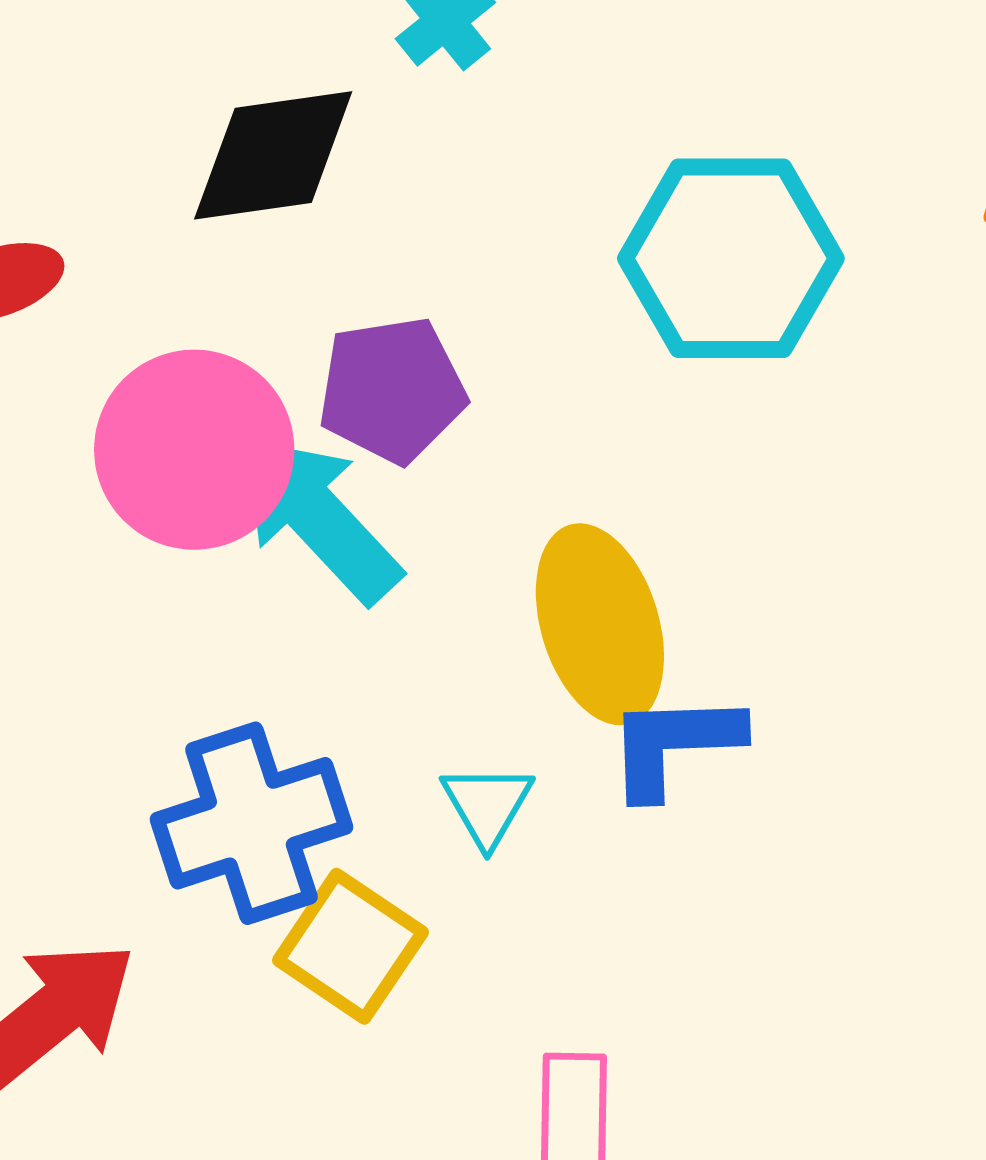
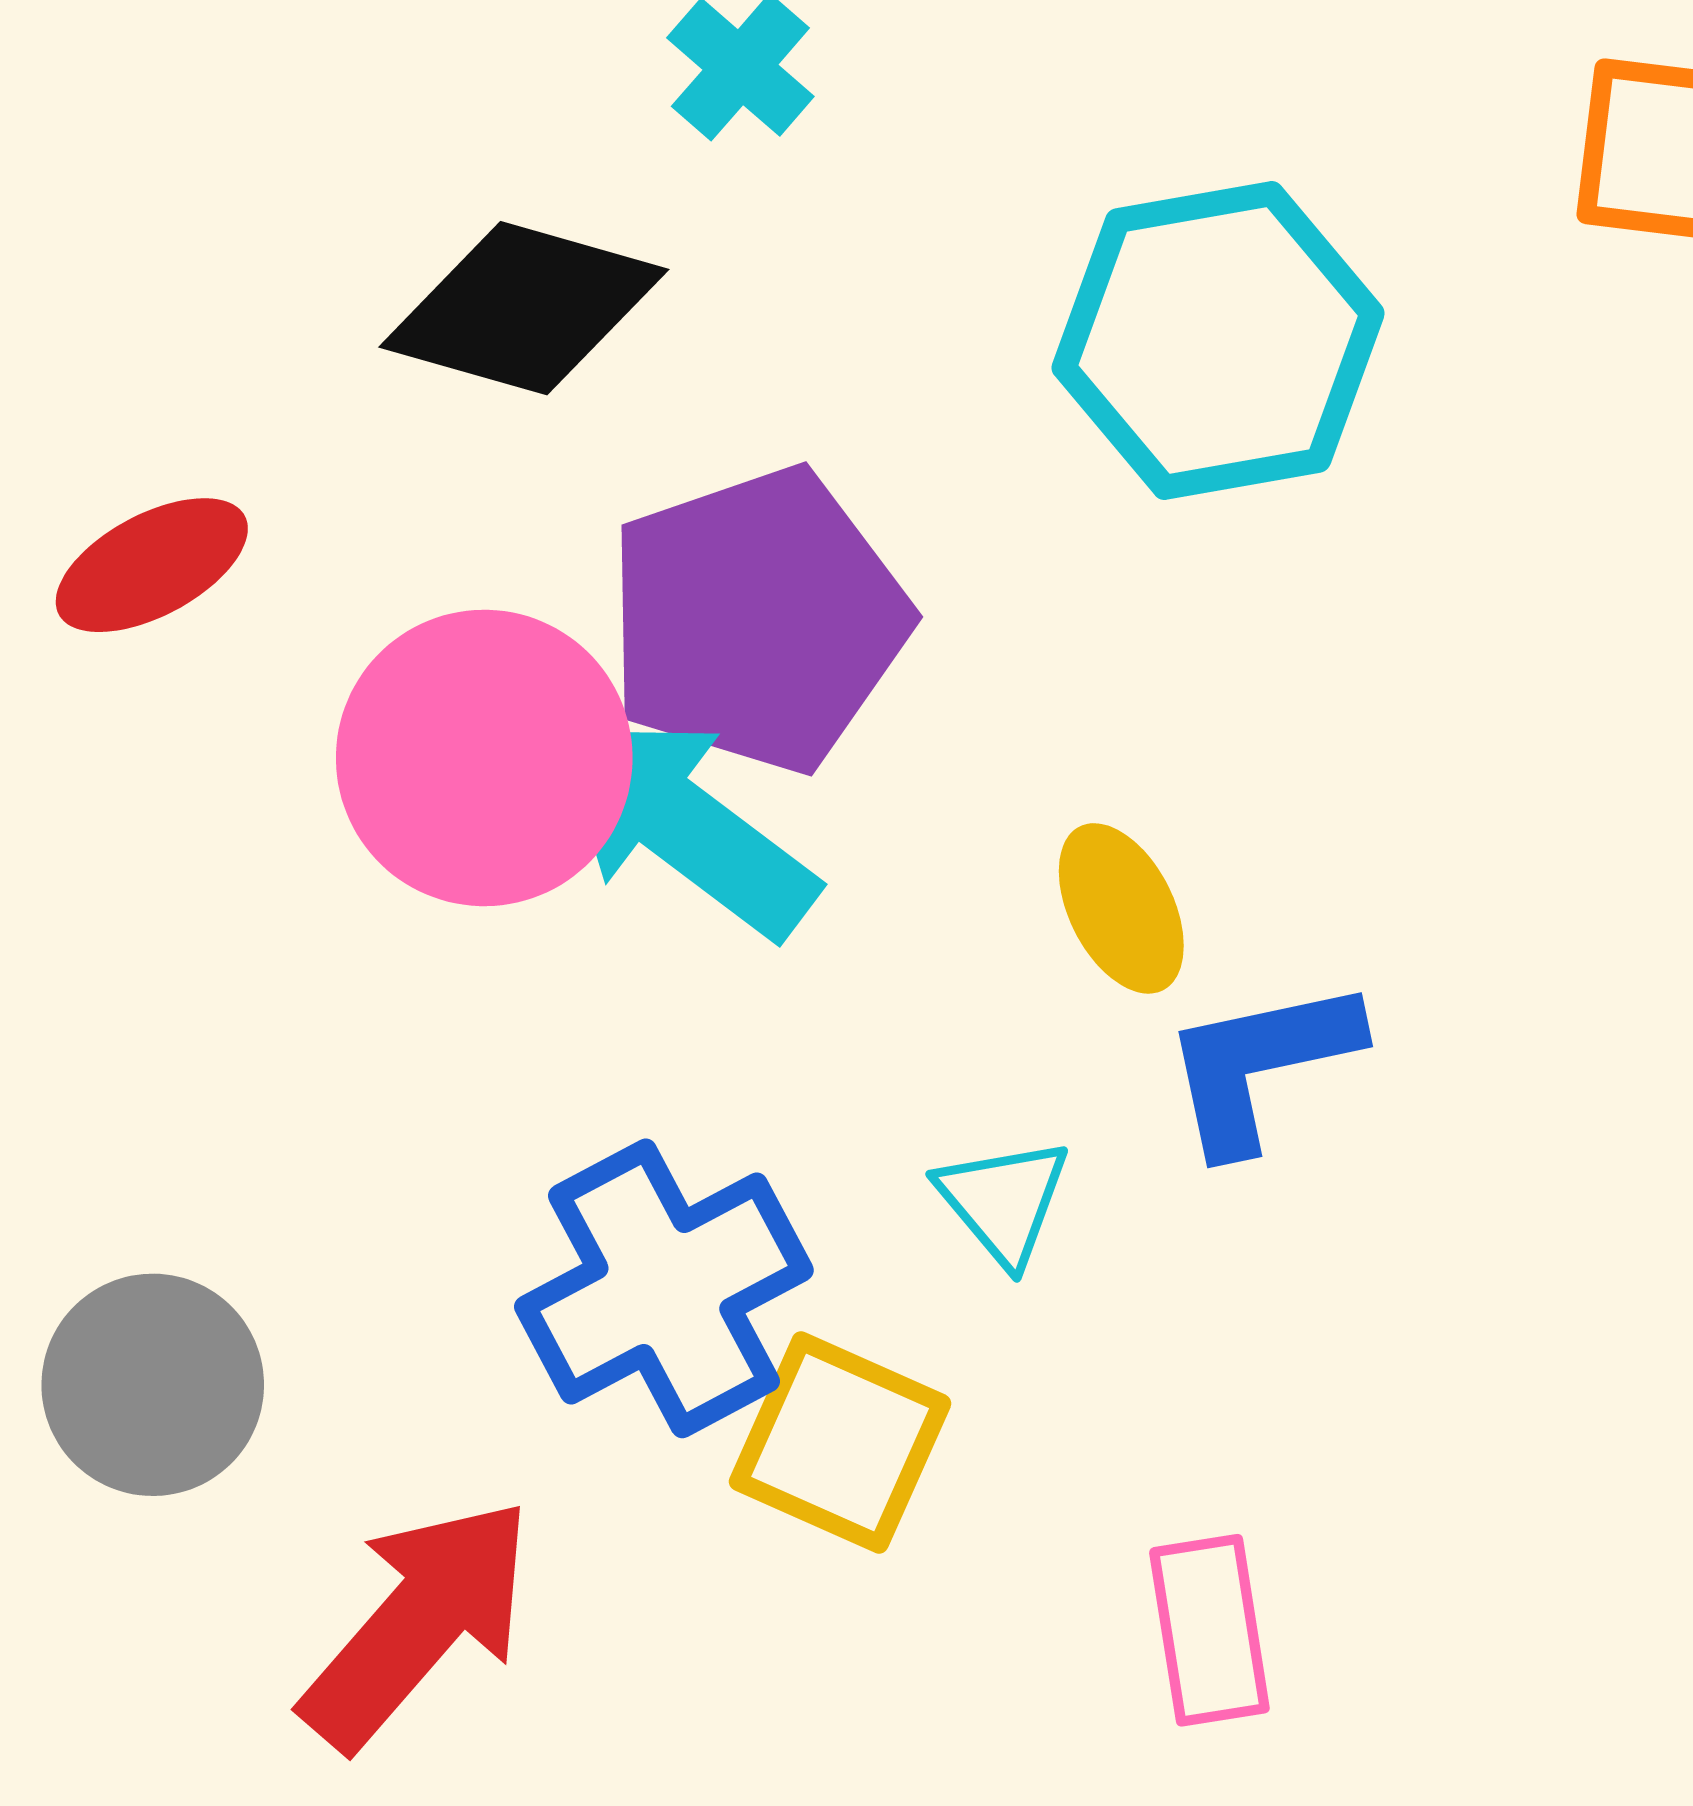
black diamond: (273, 155) -> (524, 308), turned 34
purple pentagon: (392, 390) -> (758, 620), size x1.4
yellow ellipse: (600, 624) -> (1121, 908), size x0.6

